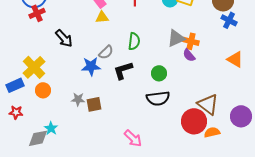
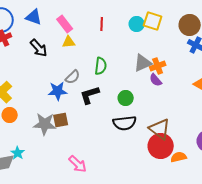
black arrow: (64, 38) -> (39, 48), moved
orange cross: (191, 41) -> (158, 66), turned -35
gray star: (78, 99) -> (45, 124), size x1.6
brown square: (94, 104) -> (61, 120), moved
brown triangle: (208, 104) -> (160, 129), moved
pink arrow: (133, 138) -> (78, 164), moved

